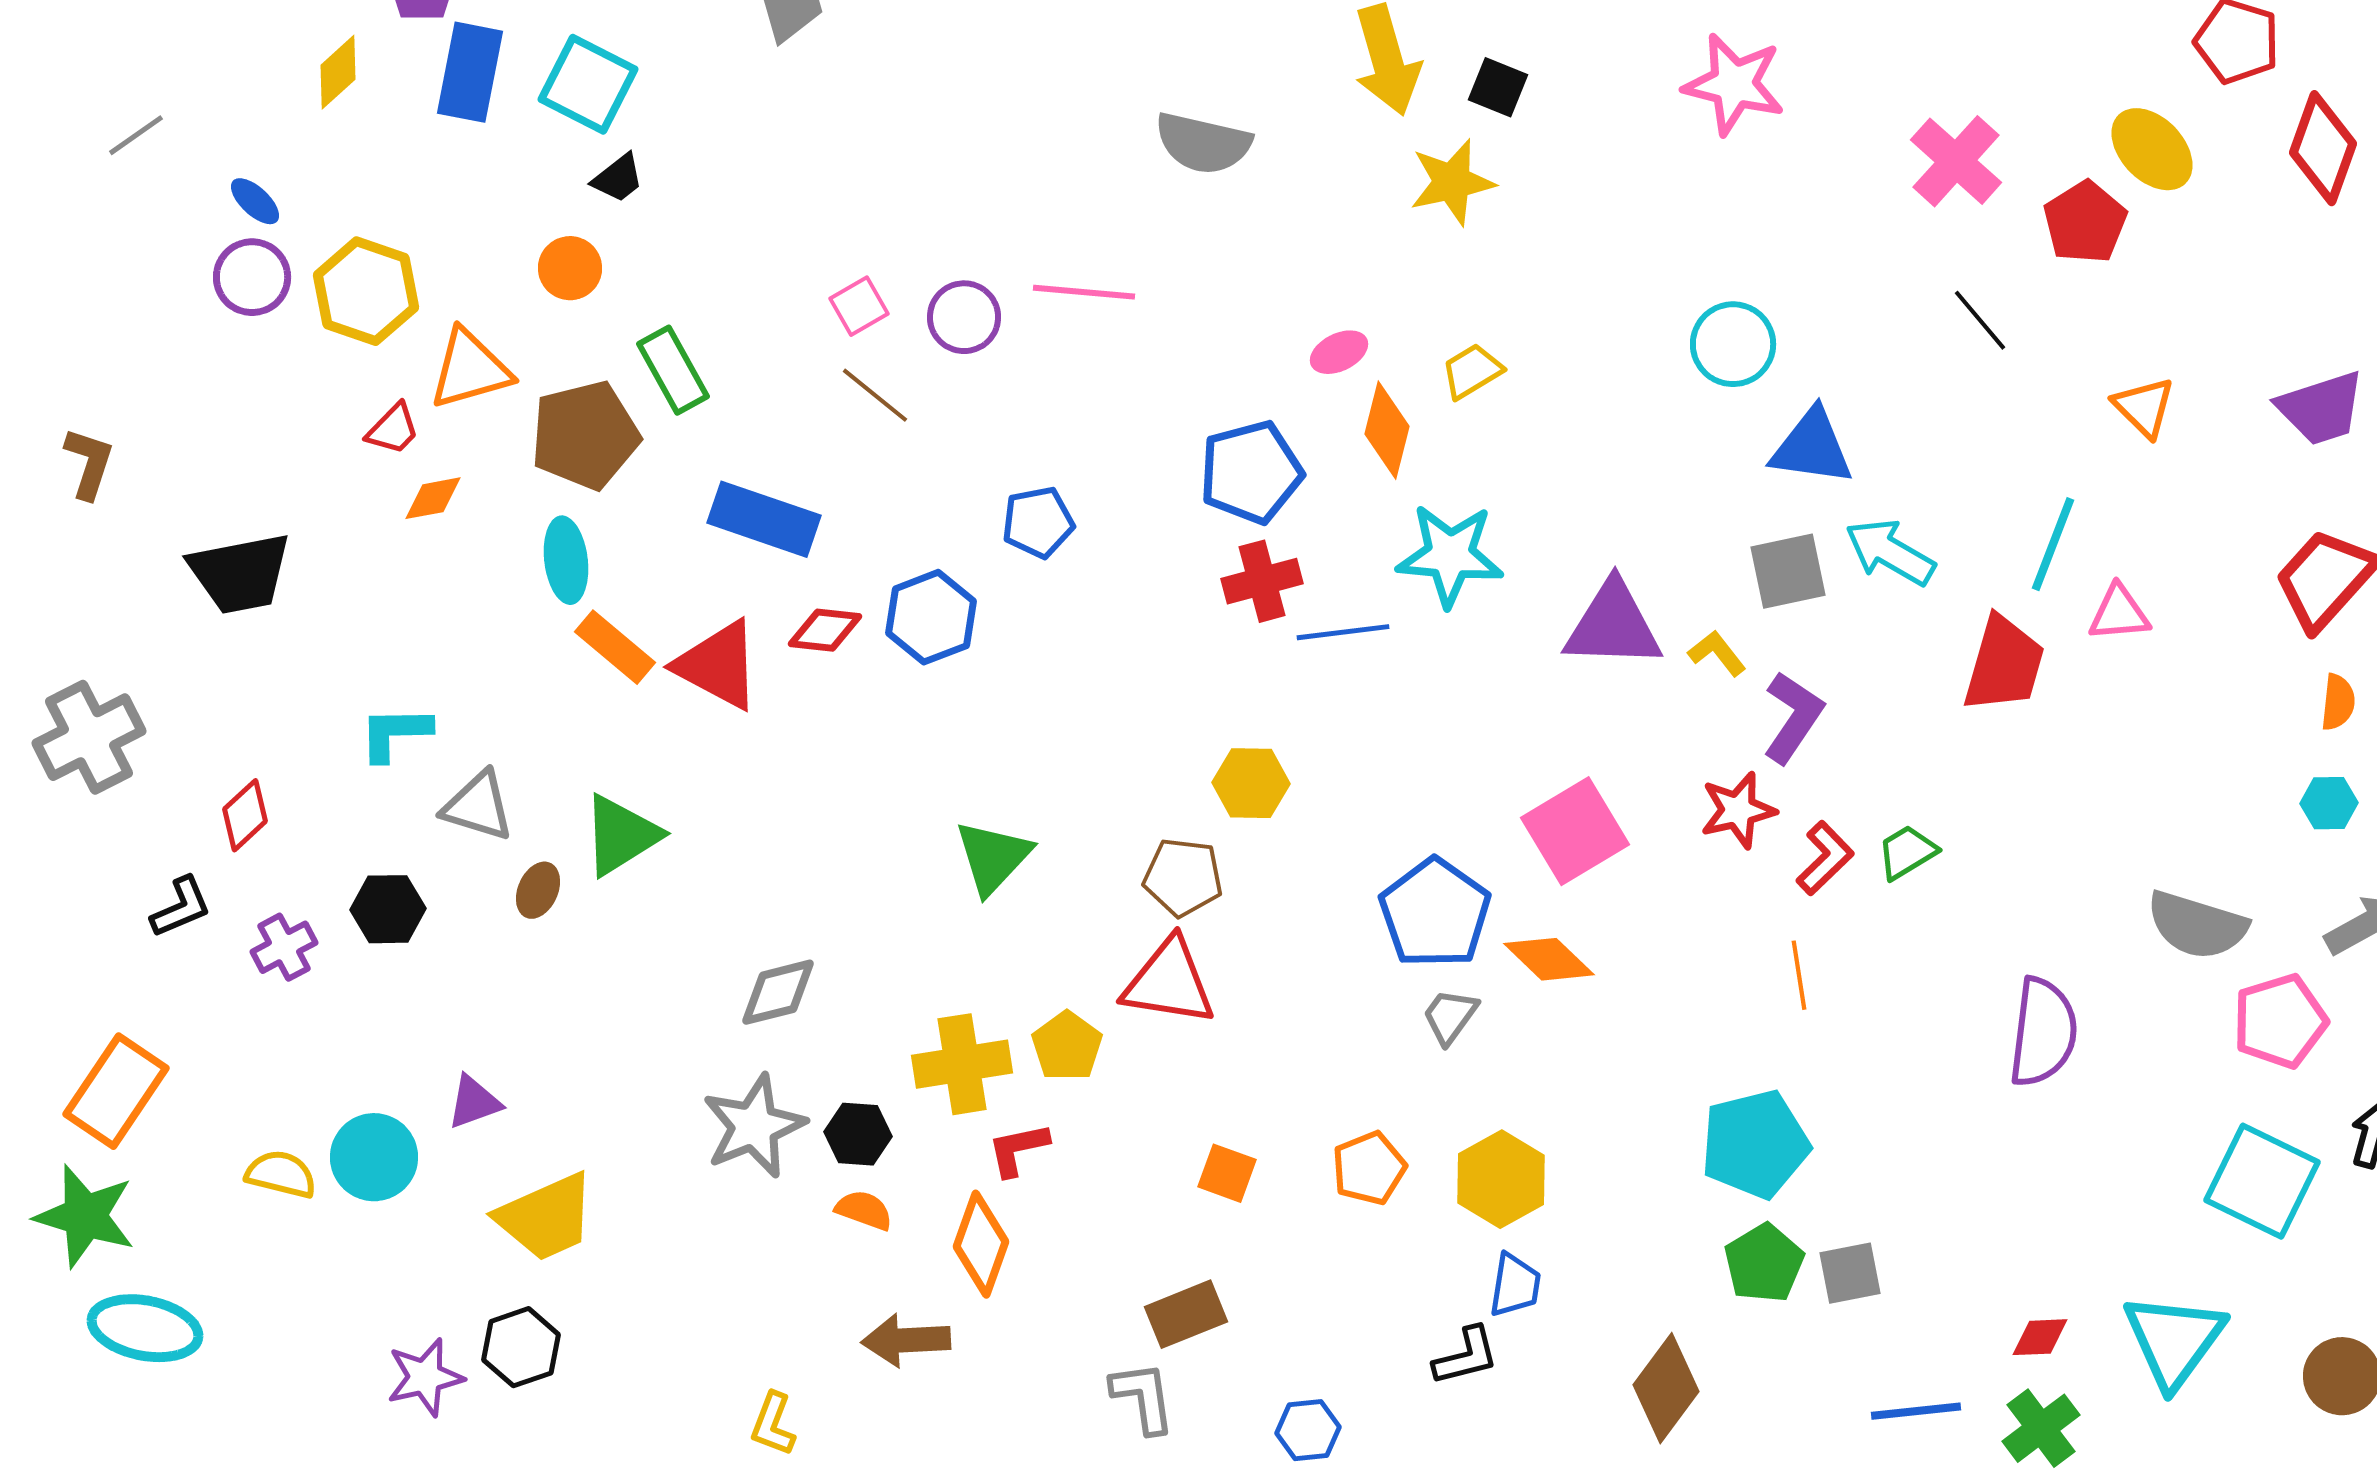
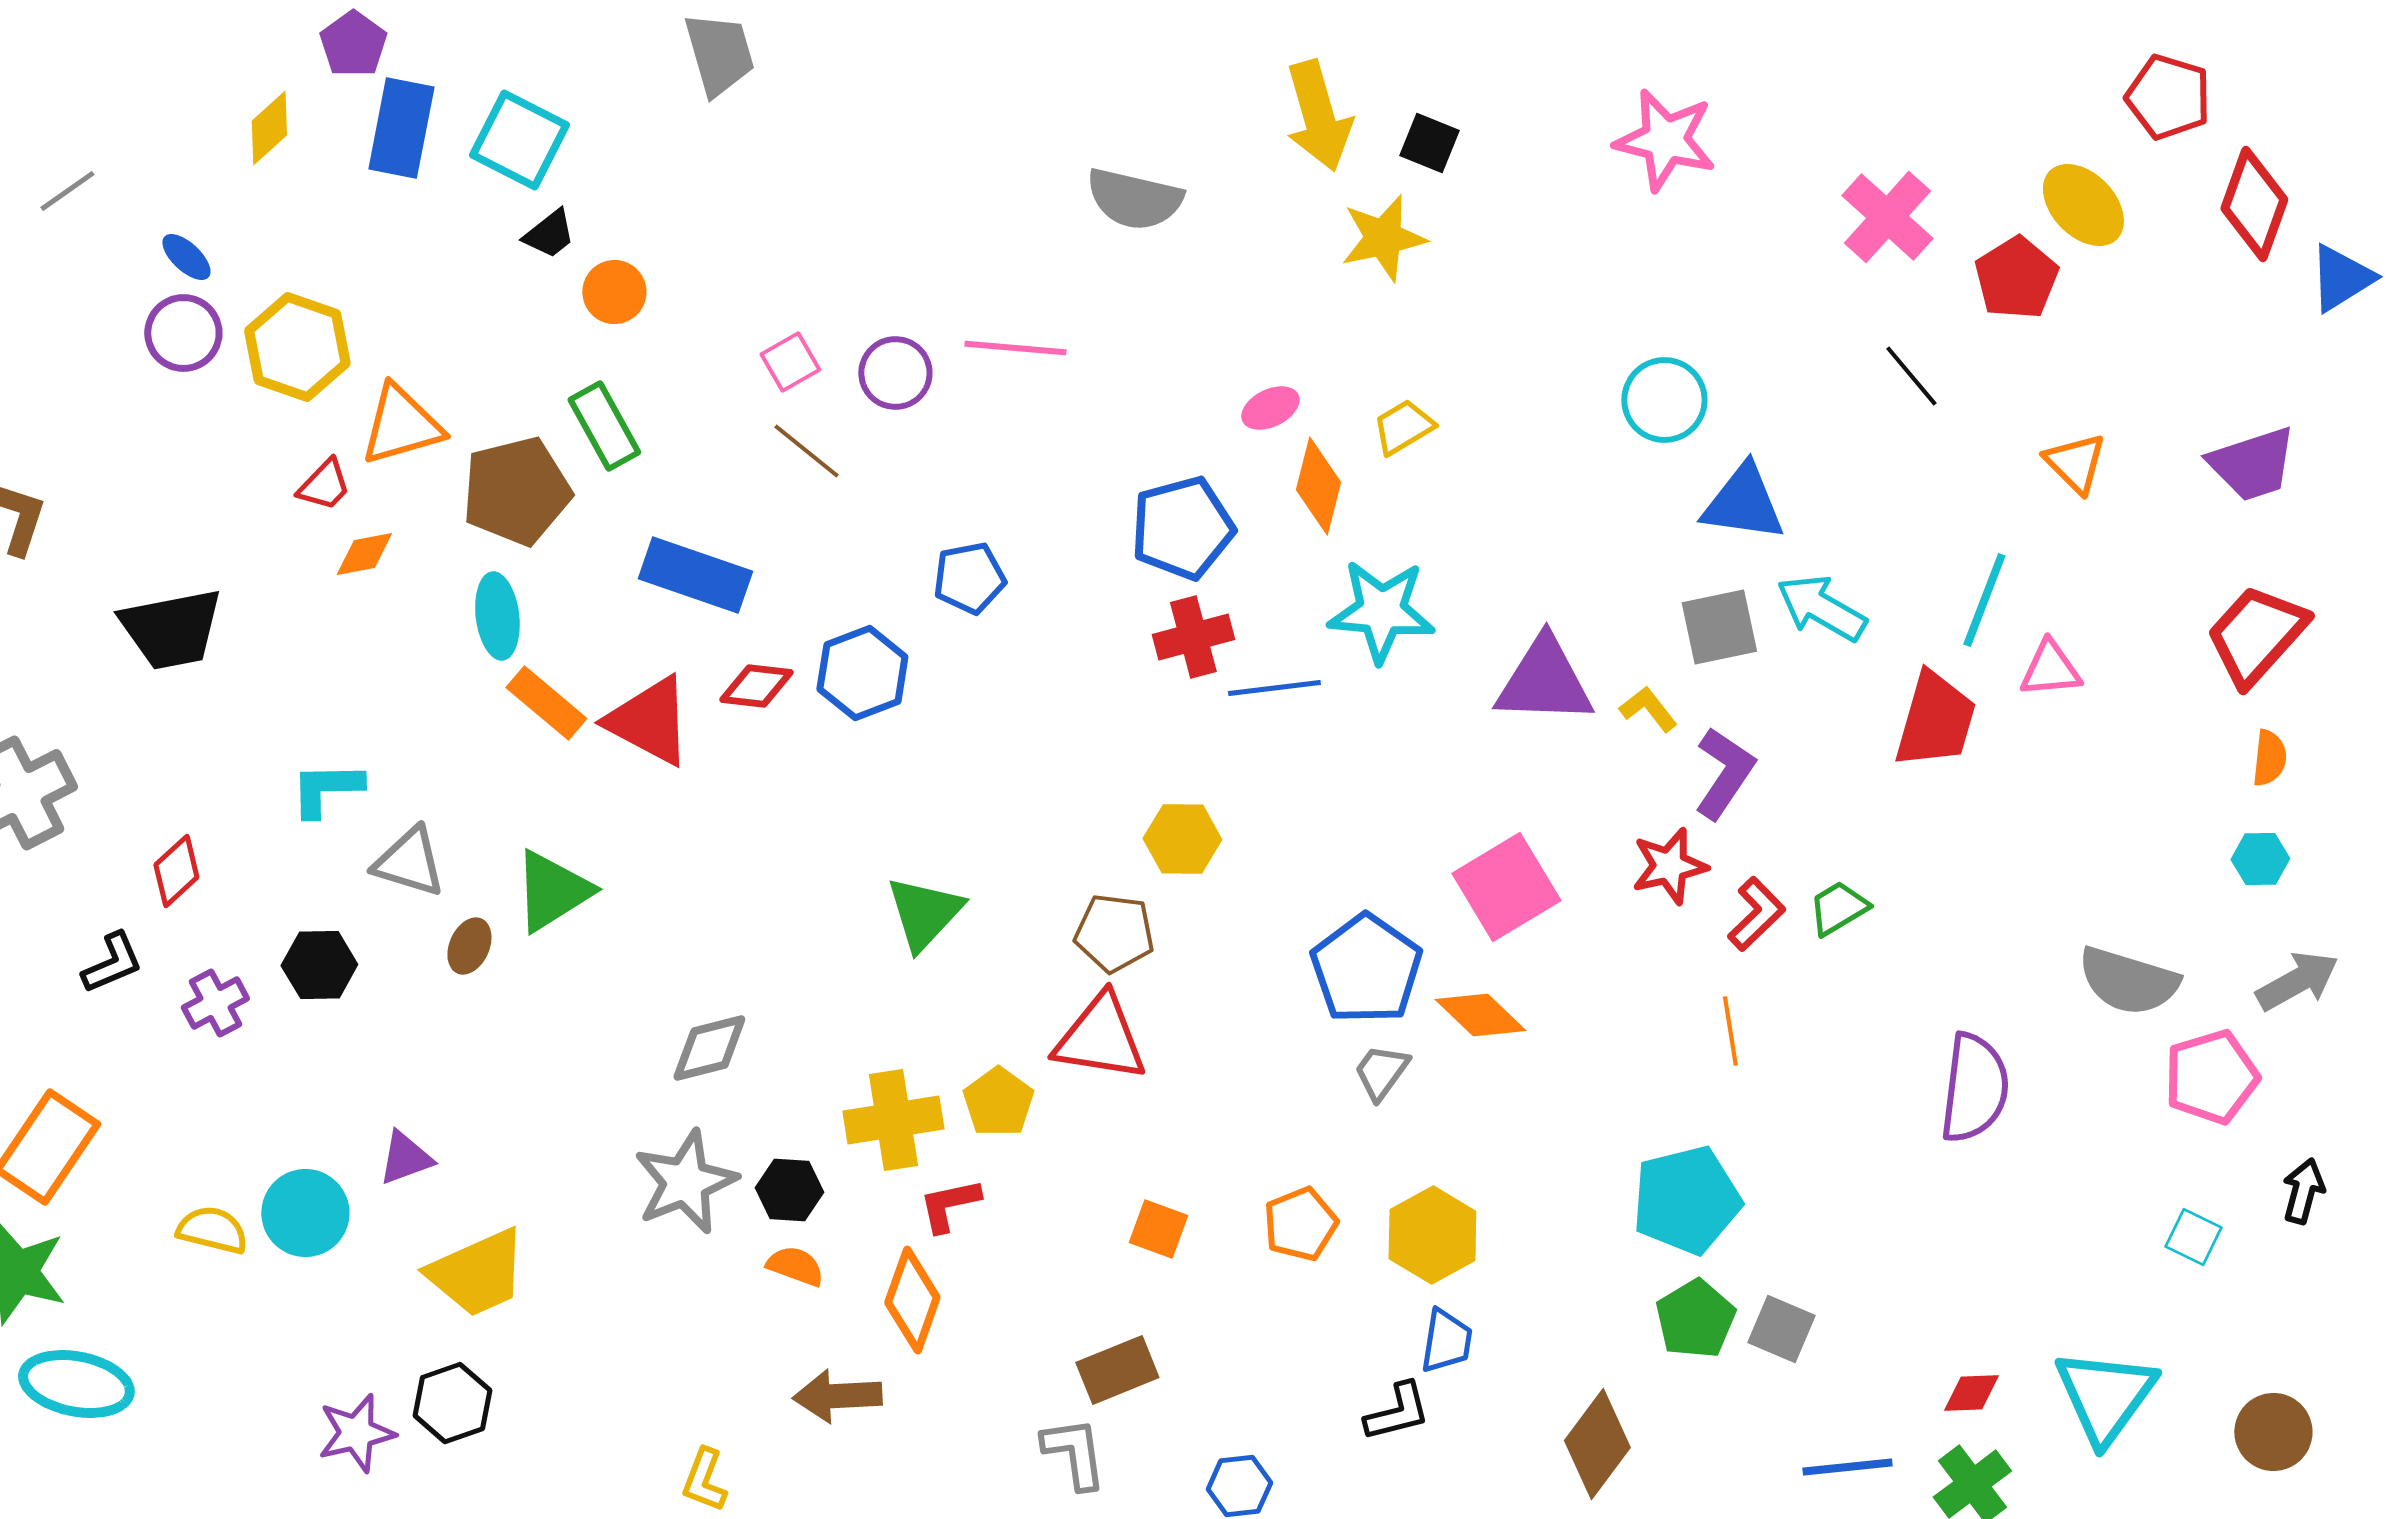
orange circle: (570, 268) -> (614, 292), moved
cyan square: (2262, 1181) -> (2193, 1237), size x0.5
gray square: (1850, 1273) -> (1781, 1329), turned 34

